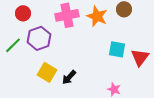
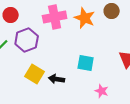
cyan square: (117, 49) -> (86, 63), moved
black arrow: (69, 77) -> (57, 79), turned 56

